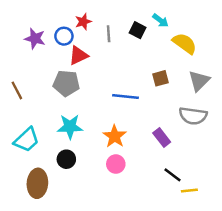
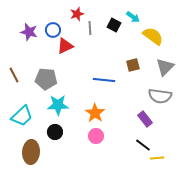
red star: (83, 22) -> (77, 14), moved
gray pentagon: (66, 83) -> (46, 79), moved
purple rectangle: (162, 137) -> (145, 119), moved

